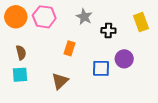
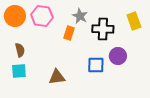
black cross: (108, 30) -> (103, 29), size x1.5
orange rectangle: (69, 48) -> (69, 33), moved
brown triangle: (60, 81) -> (57, 77), turned 36

